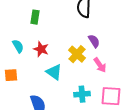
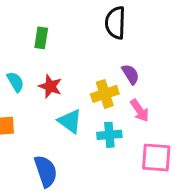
yellow cross: (77, 54) -> (105, 94), turned 30
cyan cross: (82, 94) -> (109, 135), moved

